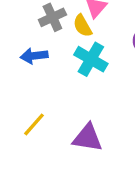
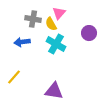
gray cross: (52, 17) -> (33, 19), turned 35
yellow line: (34, 124) -> (14, 77), moved

